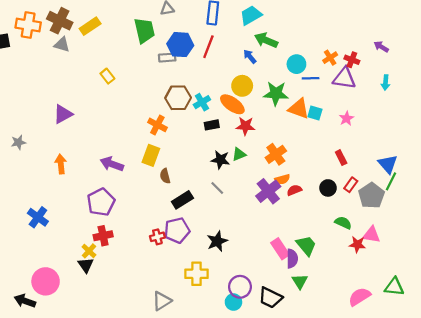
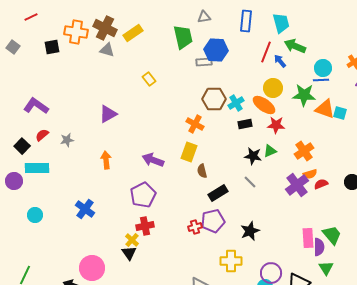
cyan trapezoid: (251, 15) -> (281, 23), turned 105
red line: (208, 47) -> (266, 52), moved
blue line: (311, 78) -> (321, 80), moved
pink rectangle: (280, 249) -> (308, 238), turned 30

